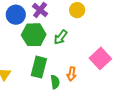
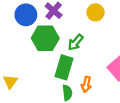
green rectangle: (39, 67) -> (64, 67), moved

